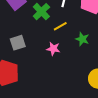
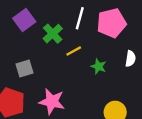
pink star: (53, 49) -> (52, 102), moved, size x1.6

